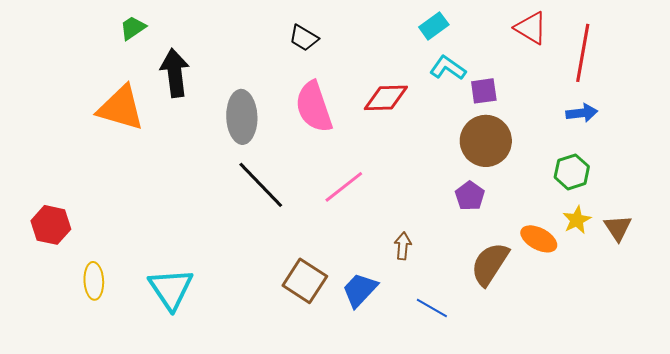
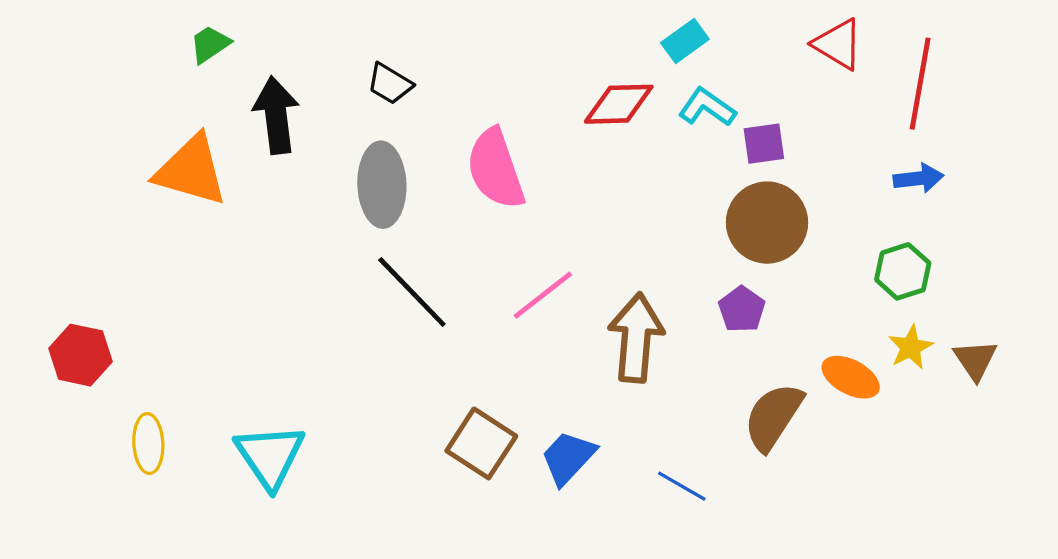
black trapezoid: (304, 38) -> (390, 84), moved
red diamond: (386, 98) -> (619, 104), moved
brown arrow: (403, 246) -> (636, 338), moved, size x2.0

